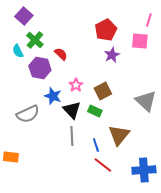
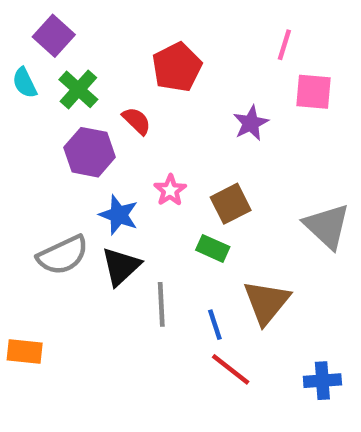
pink line: (149, 20) -> (284, 45), moved
red pentagon: (106, 30) -> (177, 67), moved
cyan semicircle: (18, 51) -> (25, 83), moved
black triangle: (72, 110) -> (121, 266), moved, turned 30
blue cross: (144, 170) -> (322, 381), size x0.7

